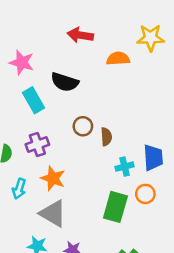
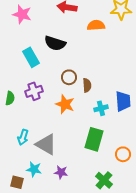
pink star: (22, 62) -> (22, 14), moved
orange star: (53, 178) -> (65, 104), moved
cyan arrow: (19, 189) -> (23, 137), moved
orange circle: (145, 194) -> (123, 154), moved

